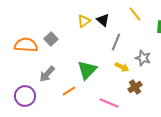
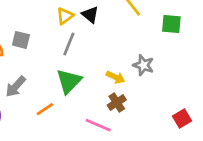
gray square: (51, 39) -> (21, 40), turned -32
gray line: (116, 42) -> (69, 44), moved
brown cross: (135, 87) -> (117, 102), moved

